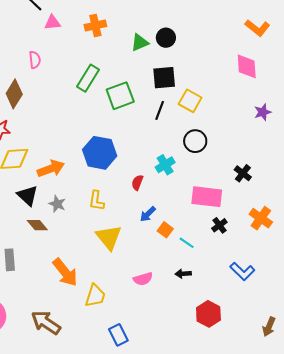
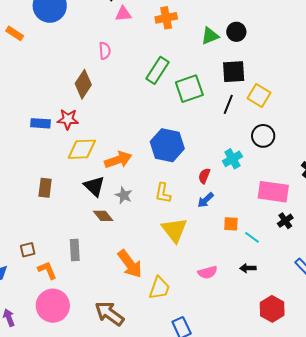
blue arrow: (148, 214) -> (206, 200), moved
orange square: (165, 230) -> (231, 224), turned -35

